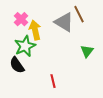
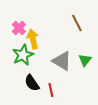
gray triangle: (64, 22) -> (62, 61), moved
black semicircle: (17, 65) -> (32, 83), moved

